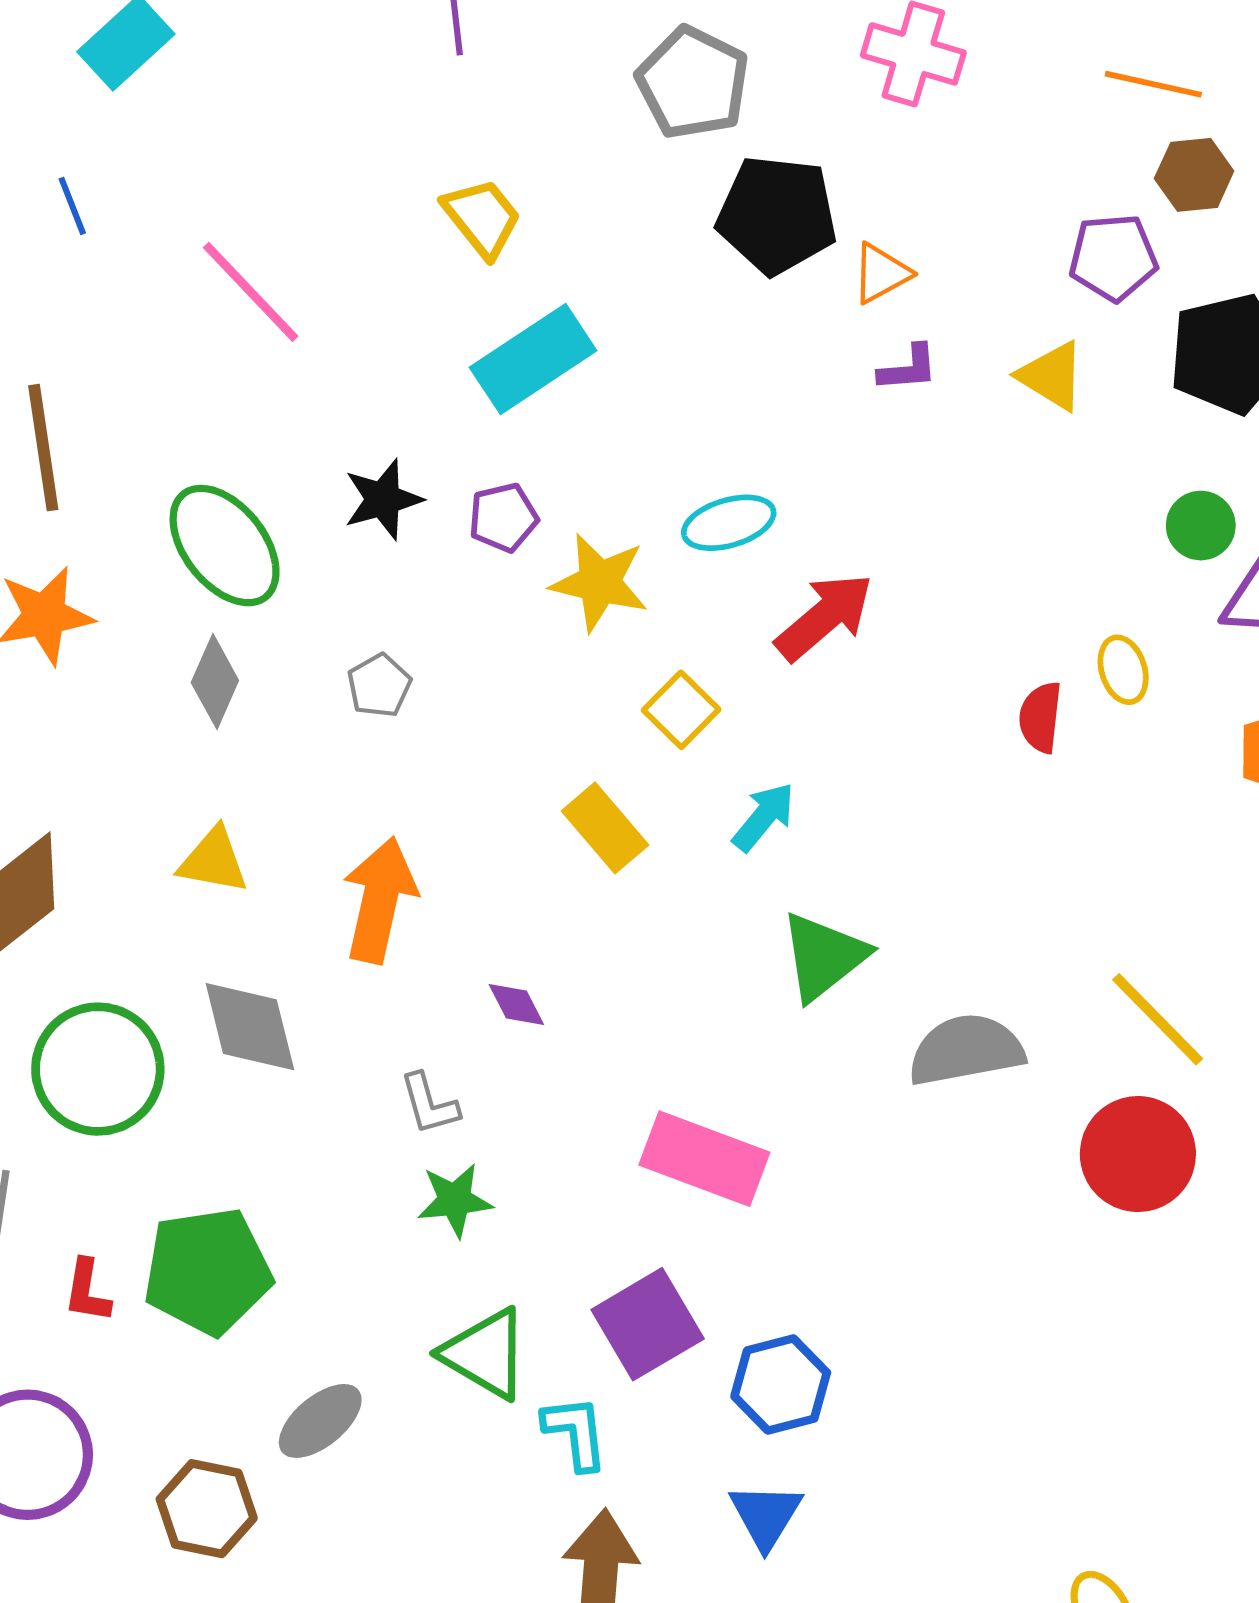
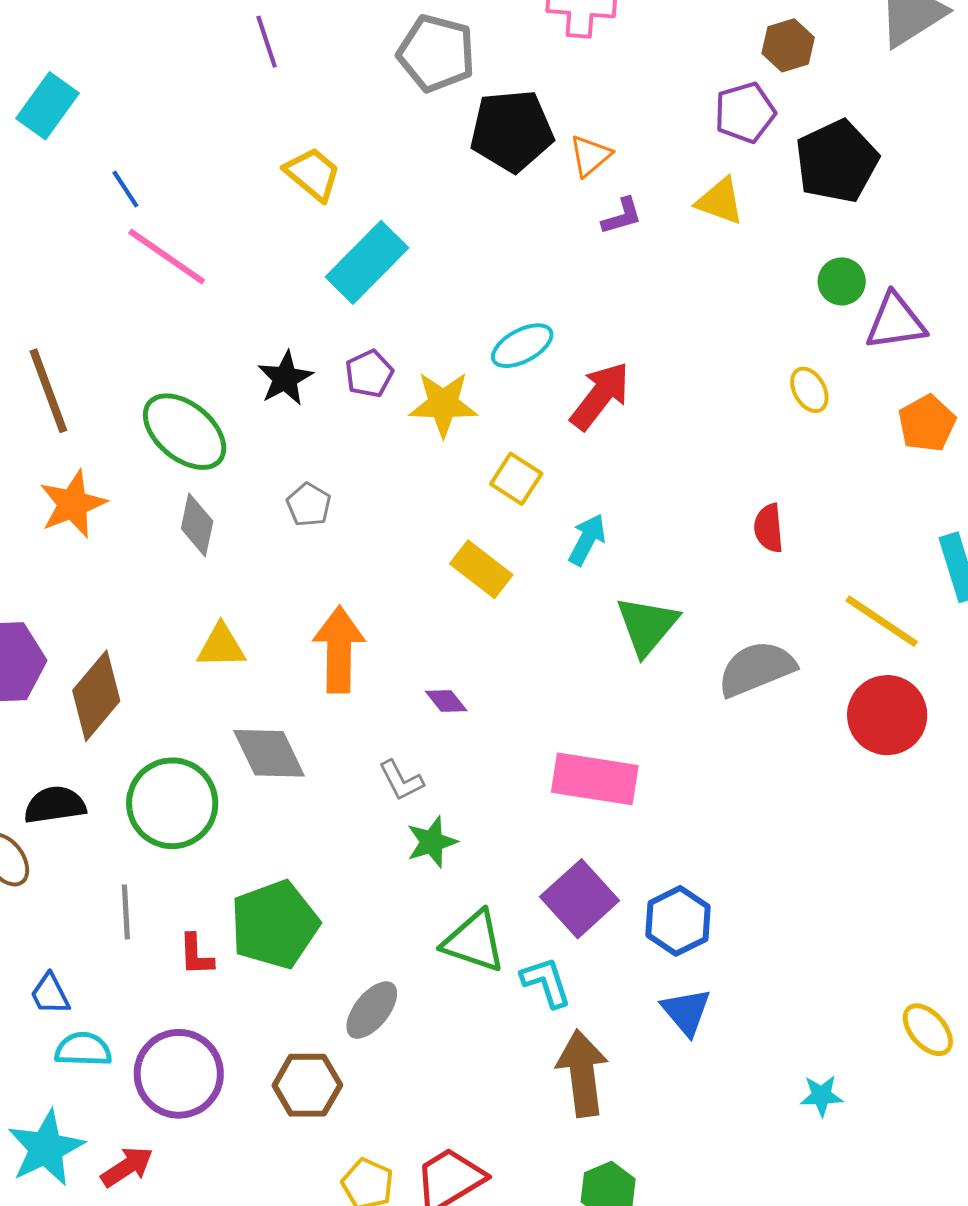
blue line: (72, 206) -> (125, 189), moved
red semicircle: (1040, 717) -> (769, 528), moved

